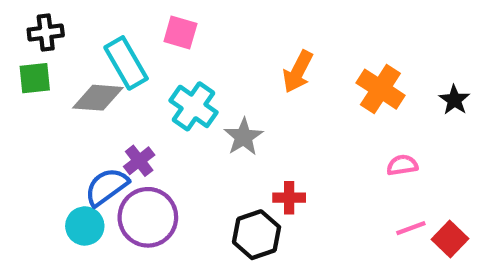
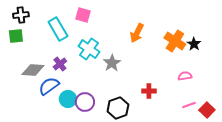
gray diamond: (98, 98) -> (33, 70), moved
black star: (454, 100) -> (194, 44), moved
purple cross: (139, 161) -> (60, 64), moved
red cross: (289, 198) -> (149, 91), moved
purple circle: (148, 217) -> (85, 102), moved, size x0.7
cyan circle: (85, 226) -> (68, 99), moved

